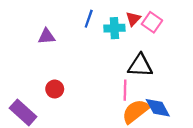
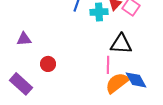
purple triangle: (47, 36) -> (24, 39), moved

